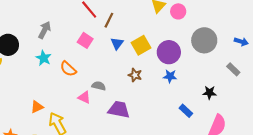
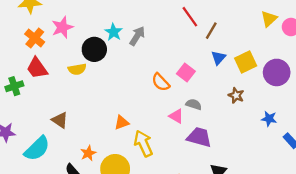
pink square: (85, 40) -> (186, 72), moved
cyan star: (44, 58) -> (114, 32), moved
blue star: (170, 76) -> (269, 119), moved
purple trapezoid: (119, 110) -> (199, 137), moved

